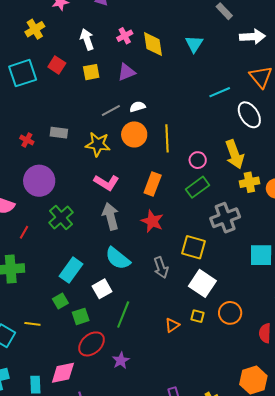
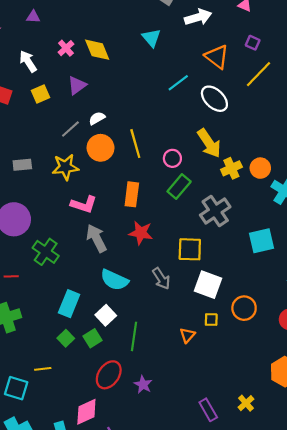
cyan triangle: (194, 44) -> (151, 38), moved
red line: (24, 232) -> (11, 276), turned 72
green square: (81, 316) -> (92, 338), moved

